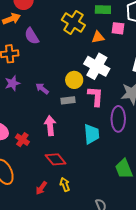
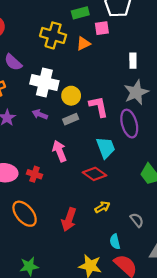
white cross: (97, 66) -> (44, 82), moved
red diamond: (56, 159) -> (95, 174), moved
yellow arrow: (65, 185) -> (102, 207), moved, turned 96
red arrow: (41, 188) -> (69, 219), size x1.5

